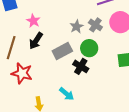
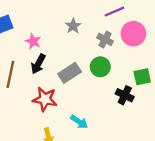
gray star: (77, 27) -> (73, 26), moved
black cross: (81, 66) -> (125, 95), moved
red star: (22, 73) -> (45, 99), moved

